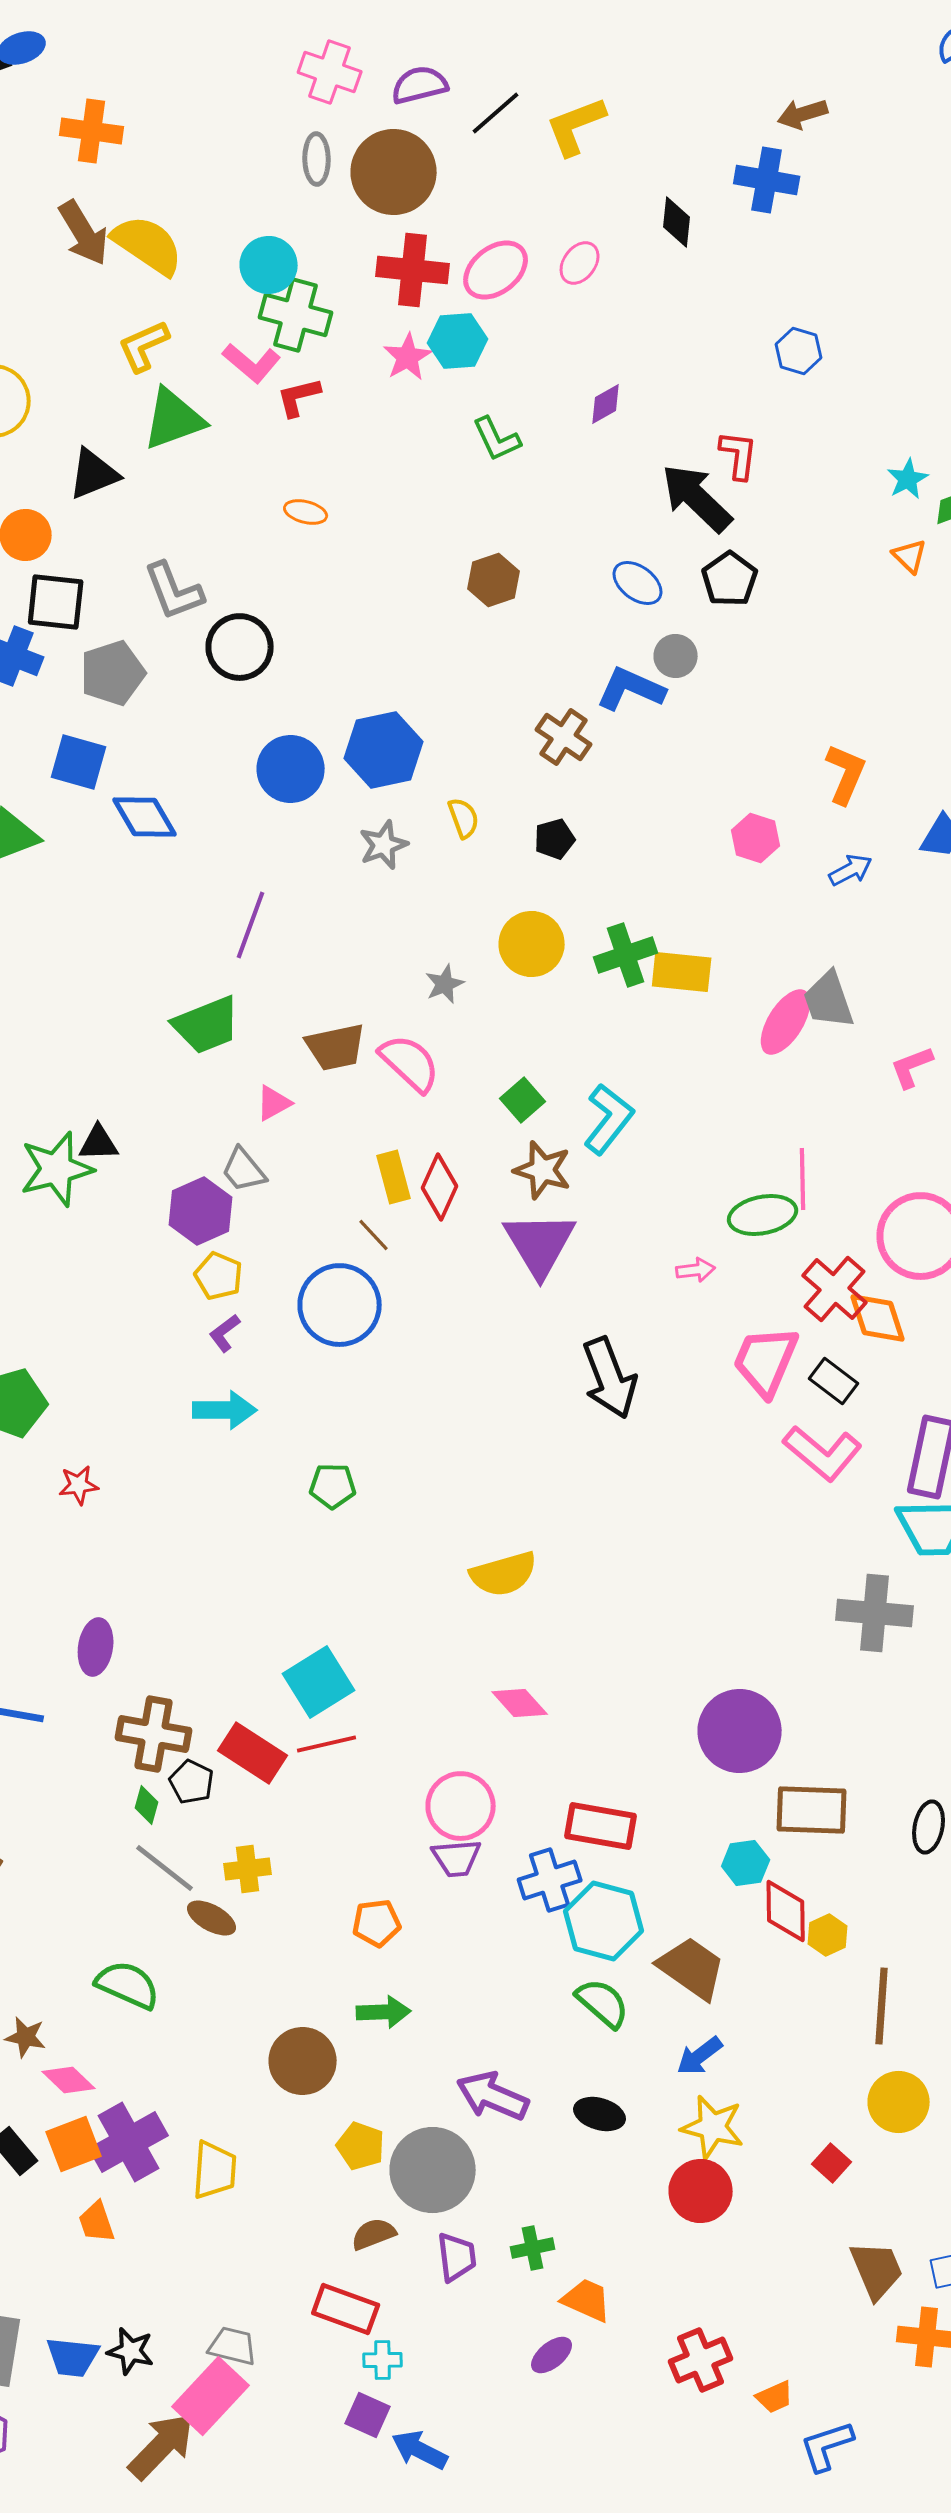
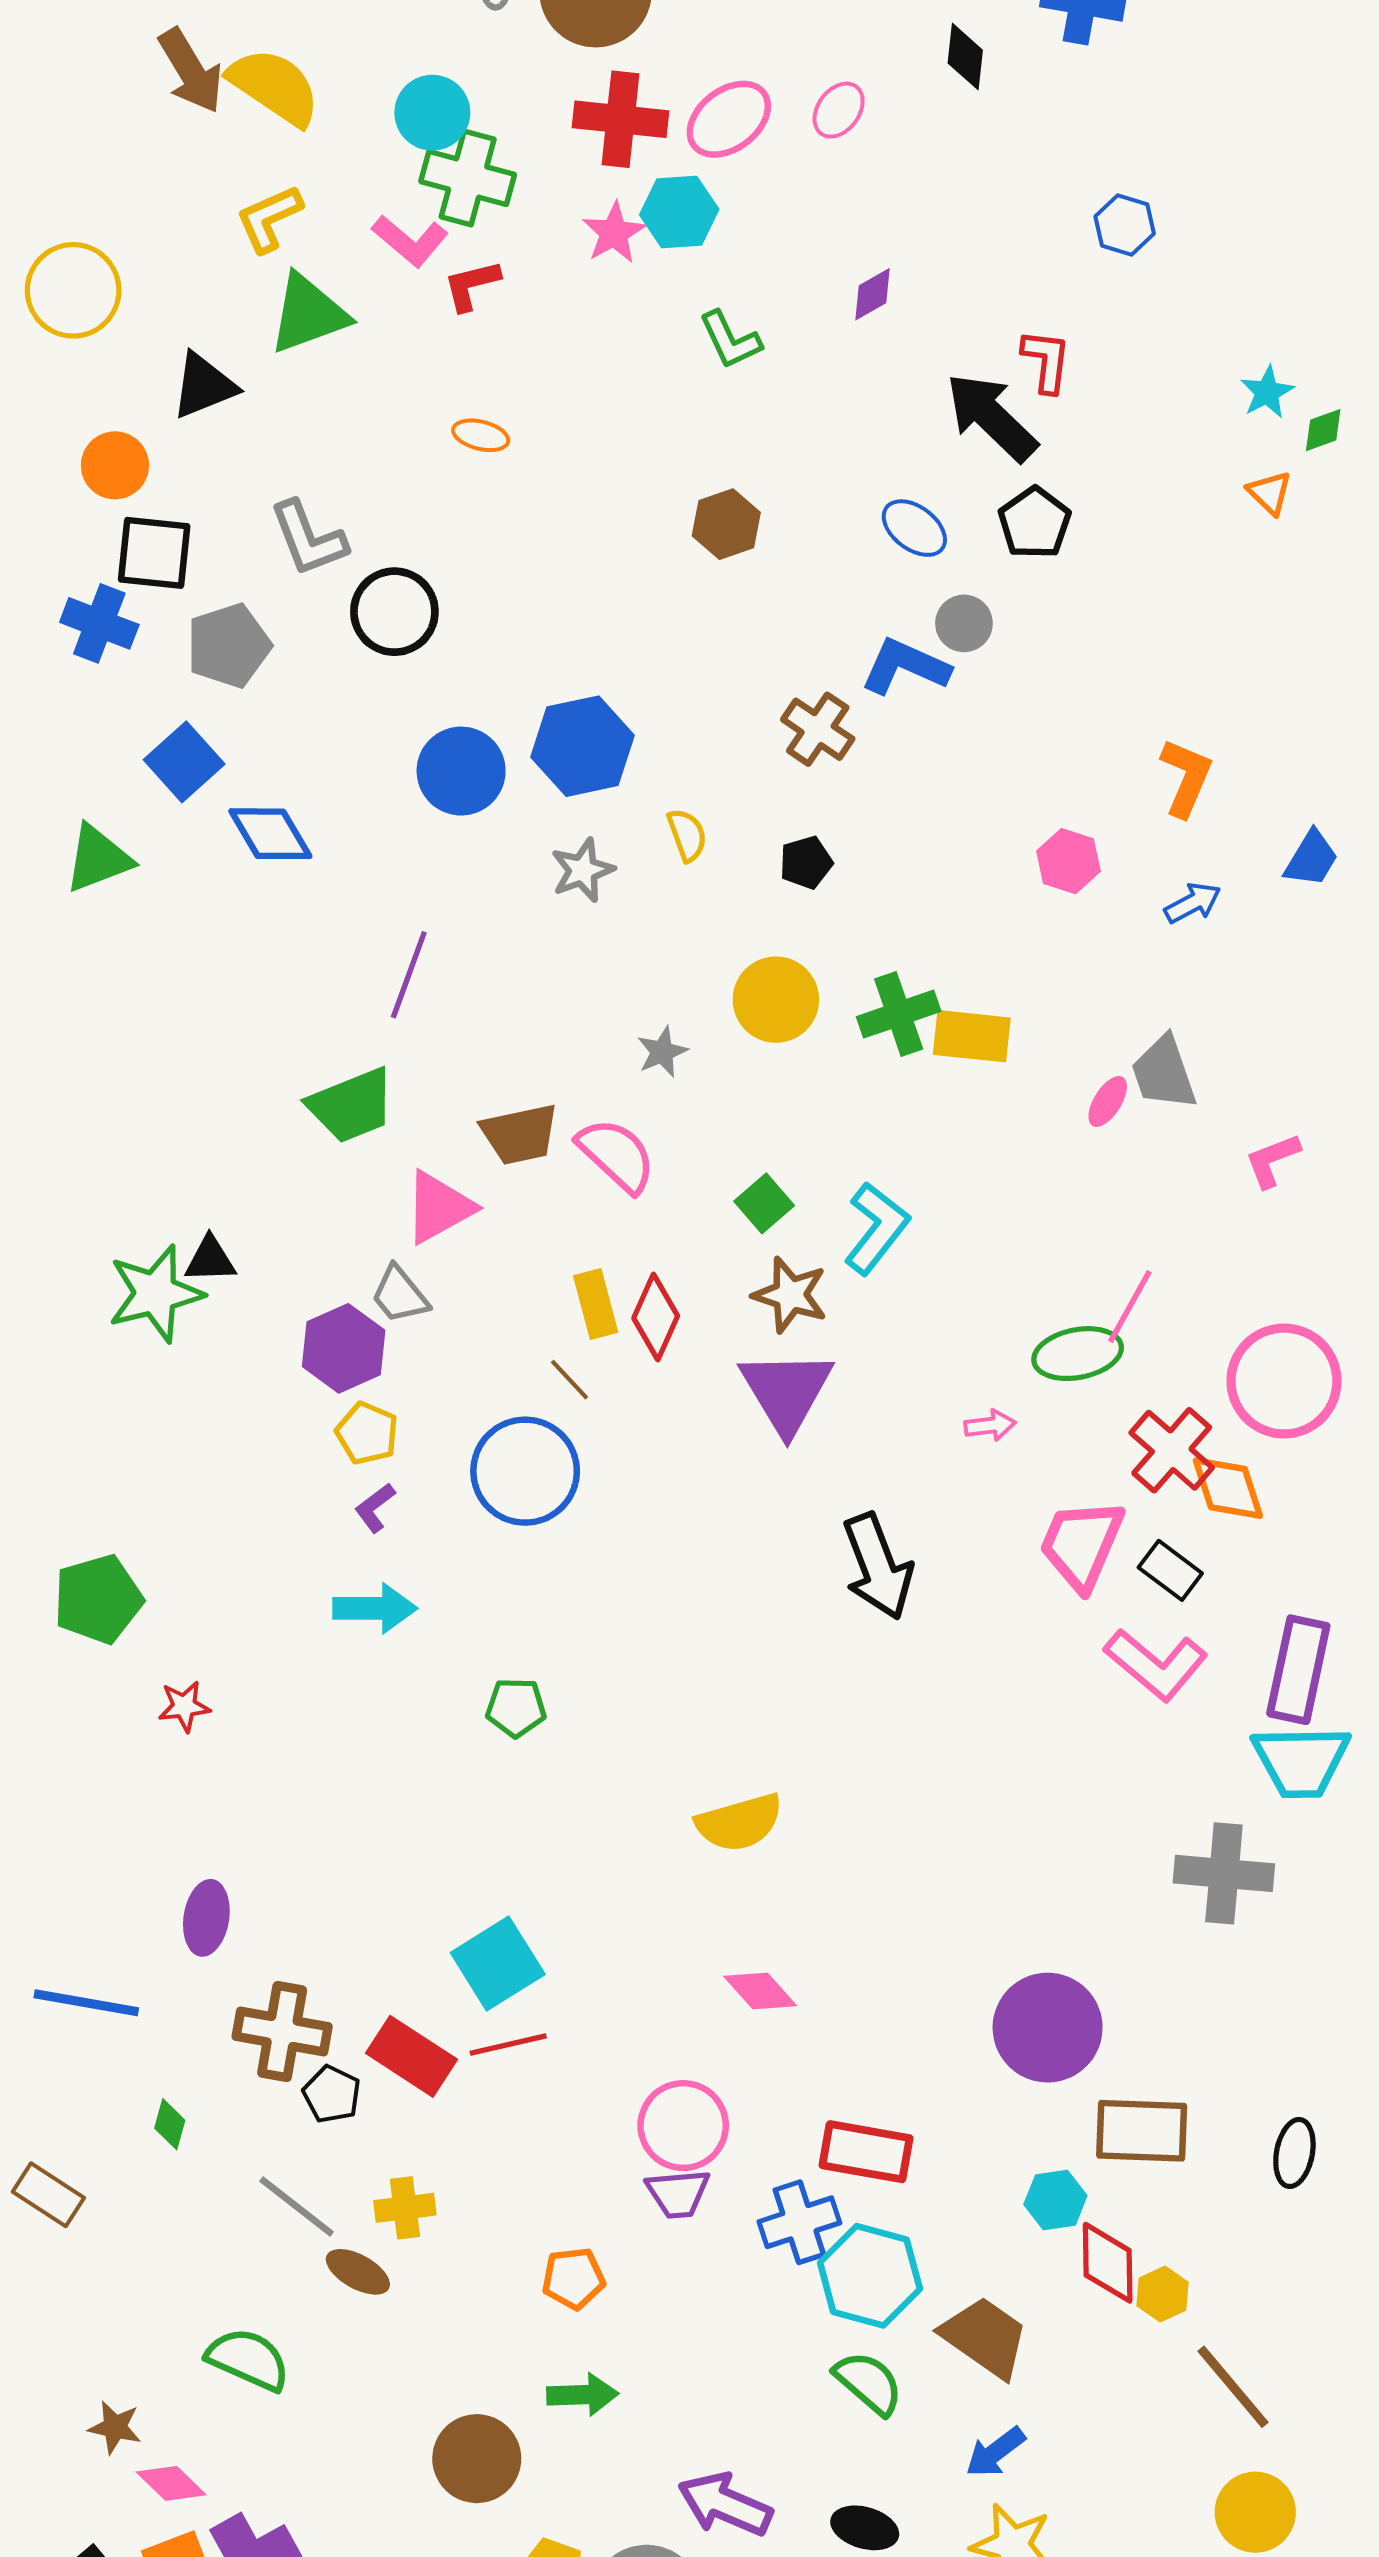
blue square: (79, 762) -> (184, 762), turned 32
pink ellipse: (786, 1022) -> (1108, 1101), size x0.6
pink triangle: (274, 1103) -> (439, 1207), size x1.6
pink line: (803, 1179) -> (1130, 1307), turned 30
green diamond: (147, 1805) -> (170, 2124), moved
brown line: (882, 2006) -> (1233, 2387), turned -44

